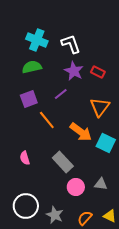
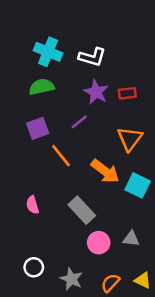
white L-shape: (71, 44) -> (92, 57), turned 125
red rectangle: (98, 72) -> (127, 93), turned -32
white circle: (26, 206) -> (34, 267), size x0.6

